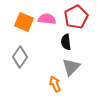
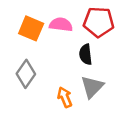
red pentagon: (76, 17) -> (99, 22), turned 30
orange arrow: (55, 84) -> (65, 97), moved

